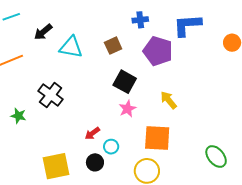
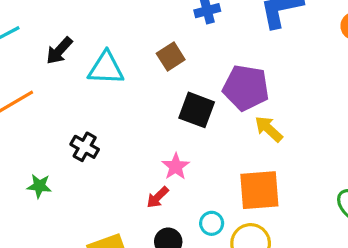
purple pentagon: (158, 51) -> (246, 88), moved
black cross: (51, 95) -> (85, 147), size x0.7
pink star: (127, 109) -> (176, 166), moved
cyan circle: (111, 147) -> (212, 223), moved

